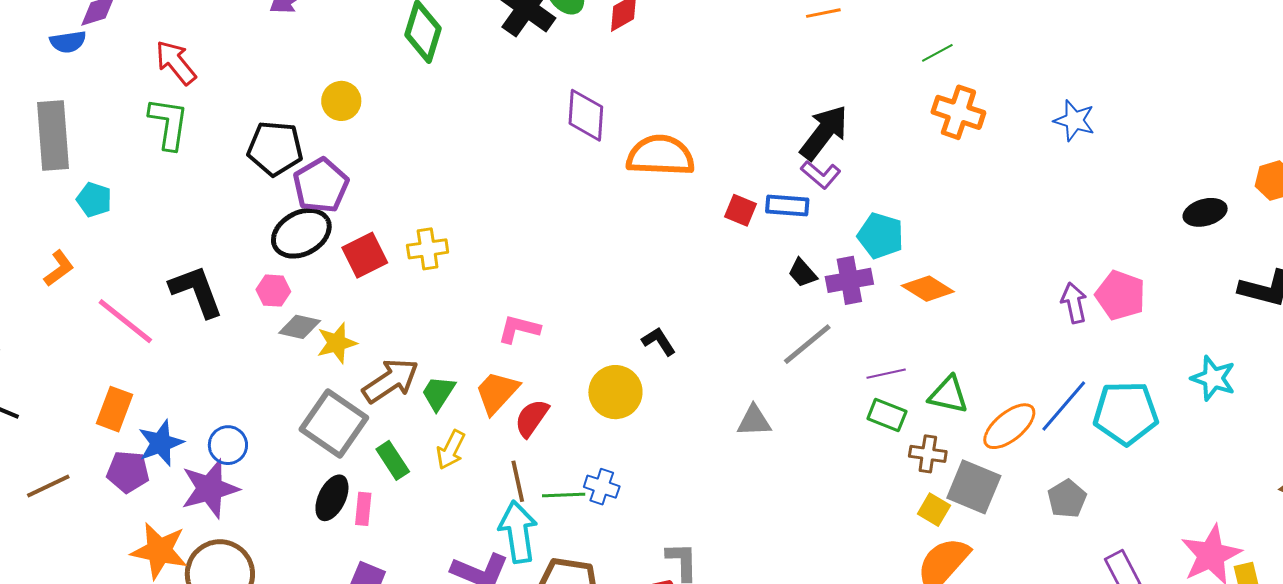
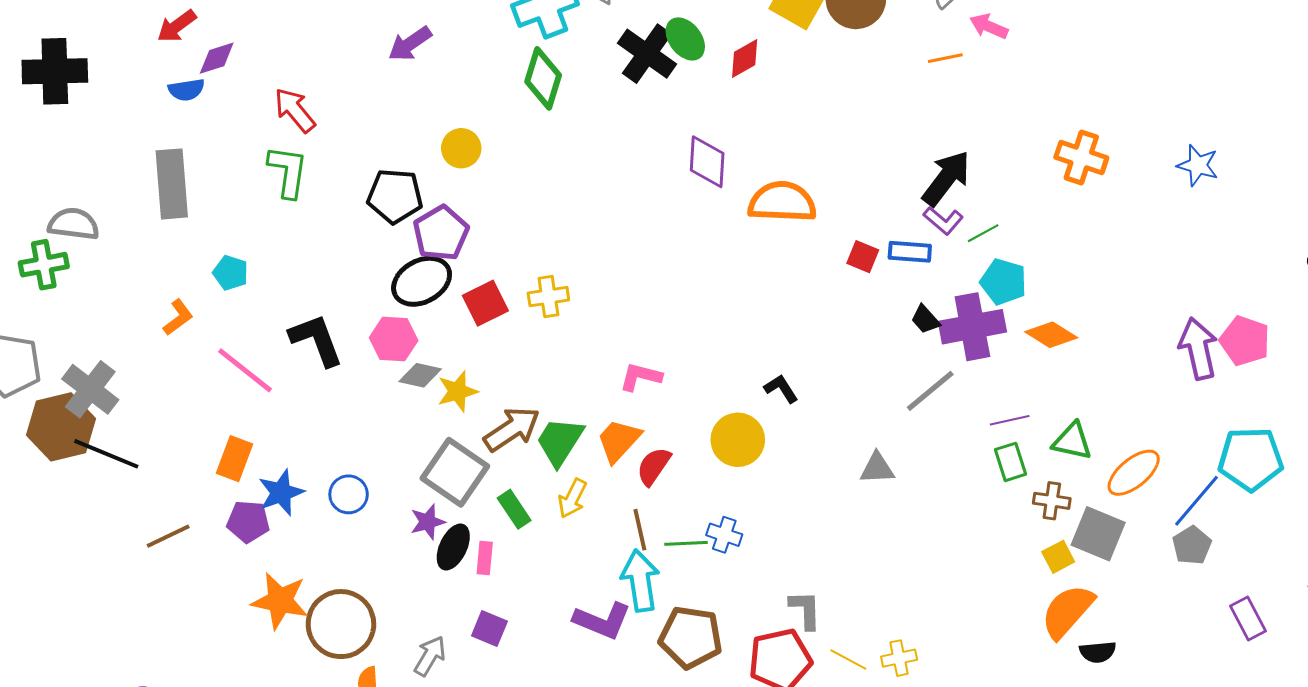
green line: (937, 53) -> (983, 233), moved
cyan pentagon: (94, 200) -> (231, 273), moved
purple cross: (849, 280) -> (972, 327), size x1.4
pink hexagon: (273, 291) -> (394, 339), size x1.4
purple arrow: (1074, 303) -> (1198, 349), size x1.5
green trapezoid: (438, 393) -> (560, 441), size x1.4
blue line: (1064, 406) -> (1196, 501), moved
green rectangle: (887, 415) -> (1011, 462), turned 51
purple star: (210, 489) -> (428, 522), moved, size x0.6
yellow square: (934, 510) -> (1058, 557), turned 32

